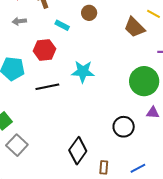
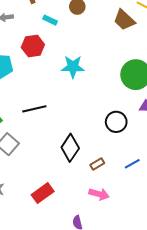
black line: (47, 87) -> (34, 109), moved
brown rectangle: (104, 167) -> (97, 164), turned 56

